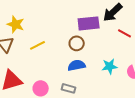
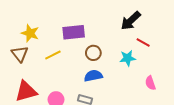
purple rectangle: (89, 23) -> (74, 32), moved
cyan star: (110, 66) -> (128, 58), moved

